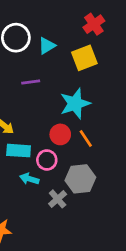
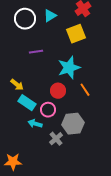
cyan triangle: (47, 46) -> (50, 16), moved
orange line: (86, 138) -> (85, 90), moved
cyan rectangle: (19, 151) -> (27, 103), turned 30

